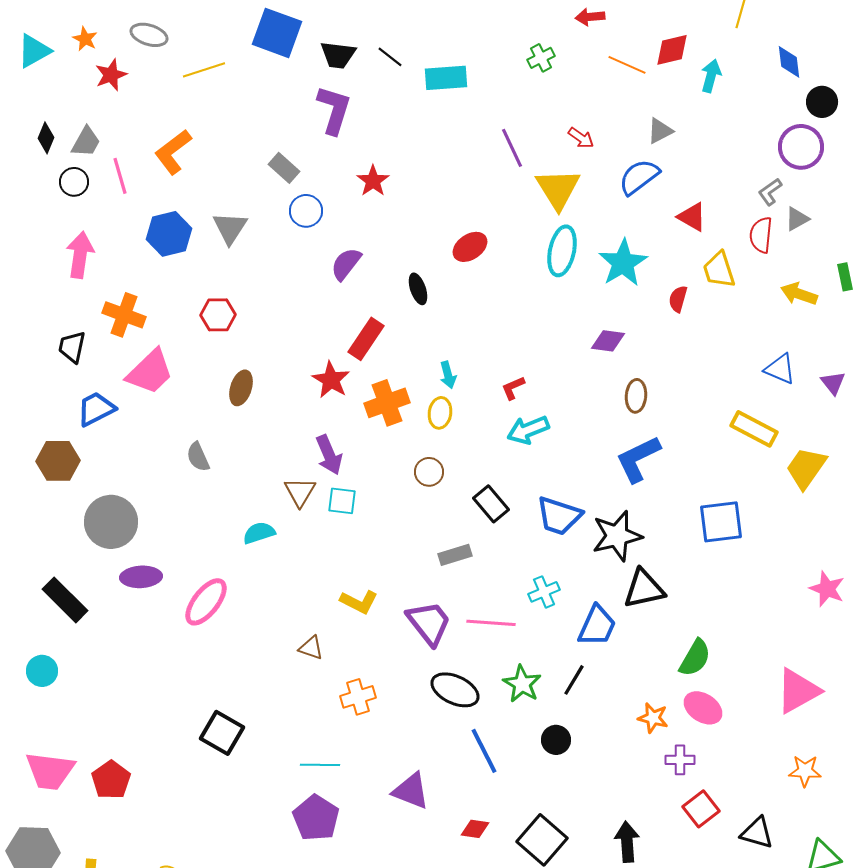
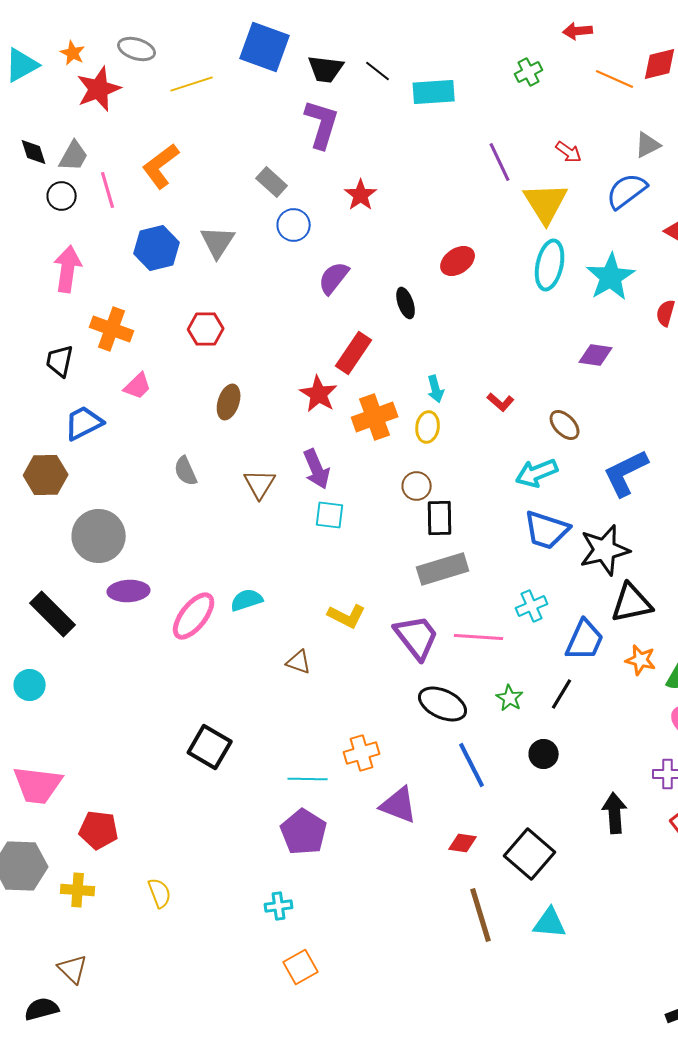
red star: (111, 75) -> (99, 89), size x1.4
black diamond: (46, 138) -> (34, 152), turned -40
pink trapezoid: (150, 372) -> (138, 386), size x0.6
red L-shape: (513, 388) -> (501, 402), turned -116
brown ellipse: (636, 396) -> (565, 425), moved, turned -48
cyan arrow: (528, 430) -> (537, 473), moved
brown triangle: (300, 492) -> (260, 484), moved
black rectangle: (491, 504) -> (440, 518), moved, turned 39
cyan semicircle: (259, 533) -> (247, 600), moved
gray rectangle: (455, 555) -> (443, 569), size x1.5
green star: (522, 684) -> (510, 698), size x0.7
orange cross: (358, 697) -> (362, 753), moved
orange star: (653, 718) -> (641, 660), moved
red pentagon: (111, 780) -> (99, 830), moved, turned -30
black arrow: (627, 842) -> (615, 813), moved

